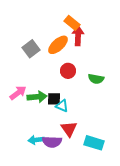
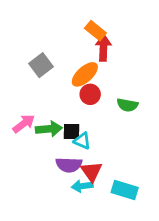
orange ellipse: (58, 45) -> (85, 74), moved
cyan arrow: (36, 140) -> (82, 186), moved
purple semicircle: (52, 142) -> (69, 165), moved

